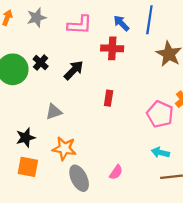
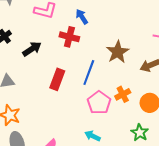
blue line: (149, 20) -> (89, 73), moved
red rectangle: (109, 98) -> (57, 79), size x1.5

